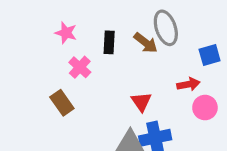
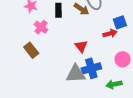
blue square: (210, 55) -> (120, 22), moved
pink circle: (205, 108) -> (123, 59), moved

